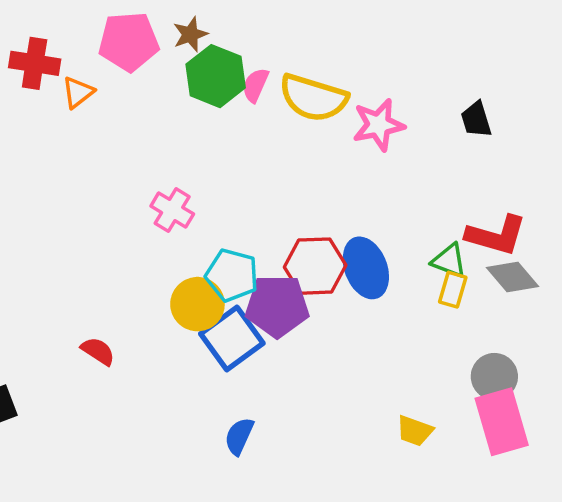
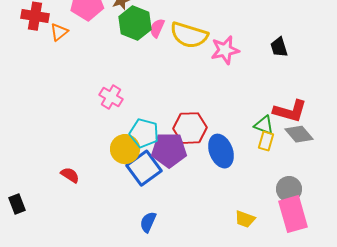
blue ellipse: (366, 268) -> (221, 151), moved

